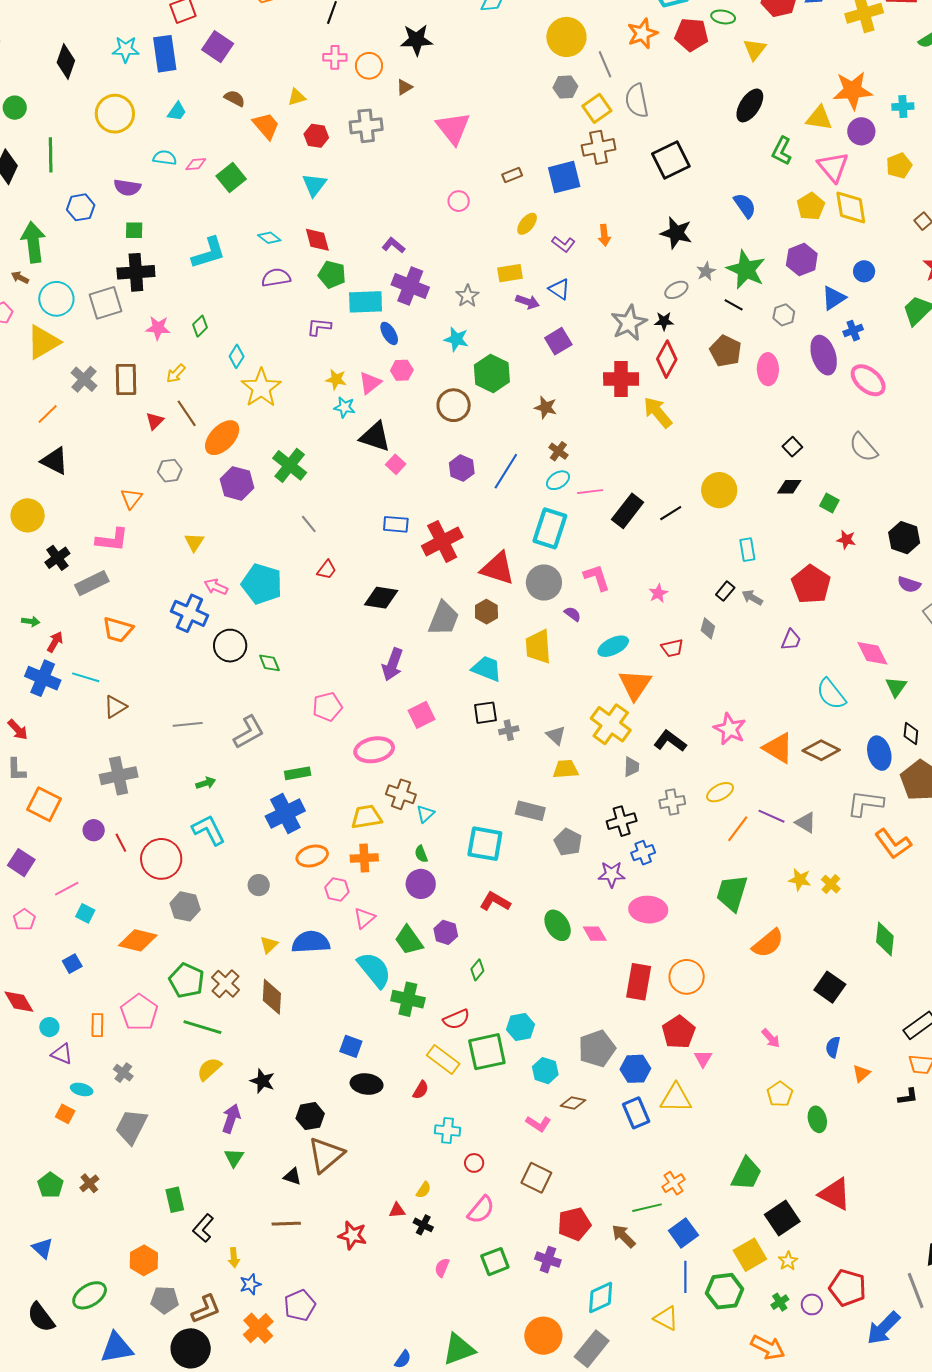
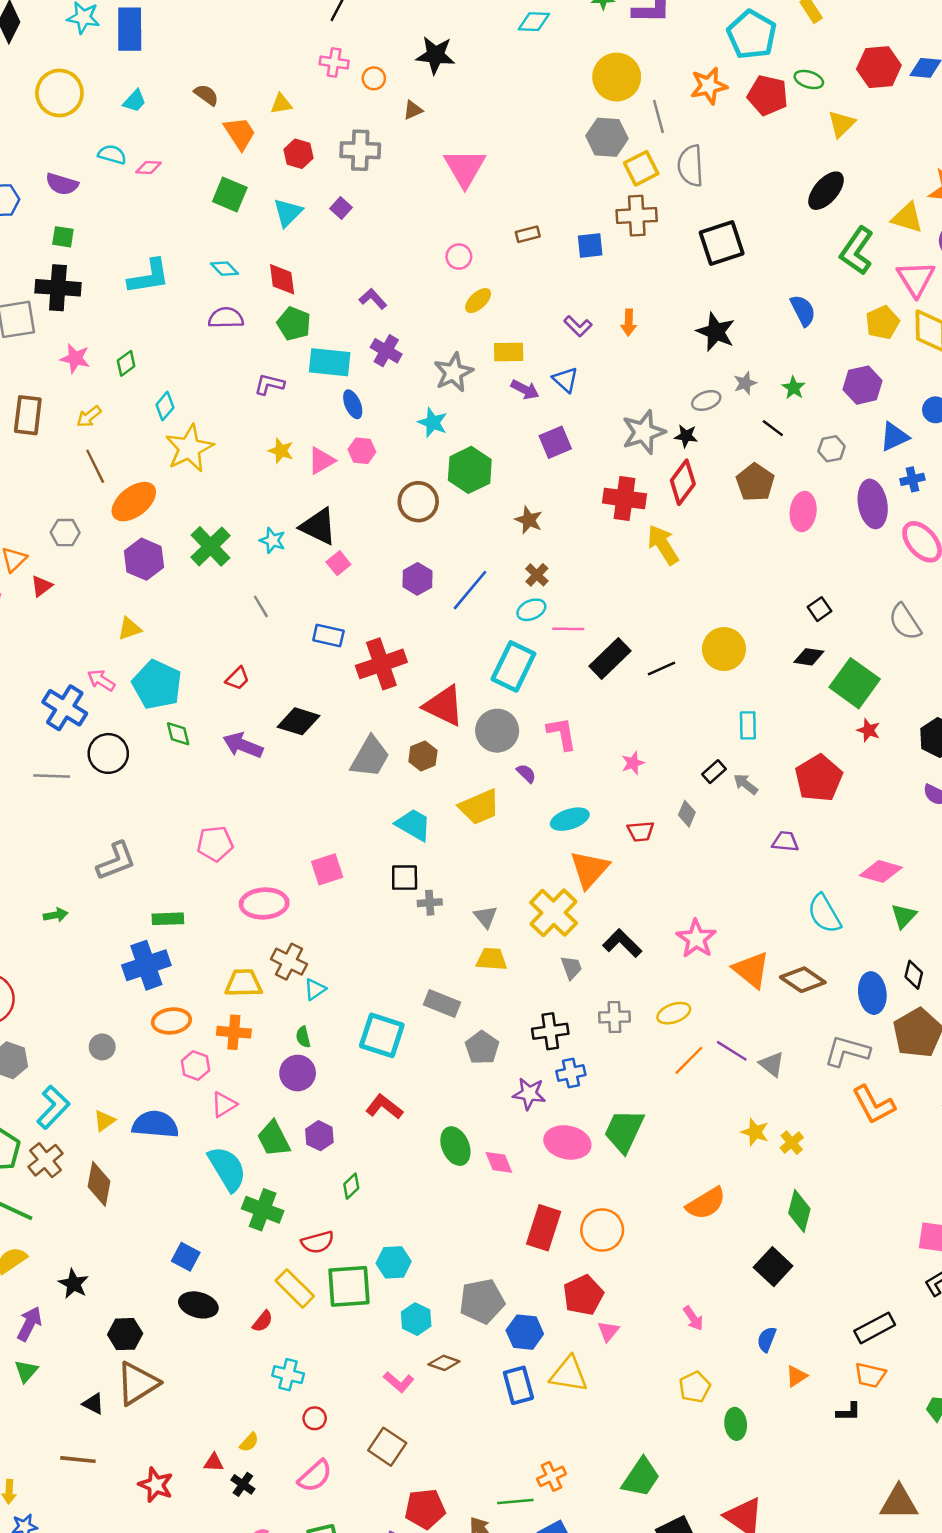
purple square: (218, 47) -> (341, 208), moved, size x0.6
orange circle: (369, 66) -> (374, 78), size x0.7
gray hexagon: (565, 87) -> (607, 137), size x1.4
green L-shape: (782, 151) -> (857, 251), size x1.4
green square: (231, 177) -> (230, 195), moved, turned -36
blue square: (564, 177) -> (590, 245), size x0.7
yellow ellipse: (527, 224) -> (478, 301), moved
green star: (746, 270) -> (794, 388), size x0.5
purple cross: (410, 286) -> (386, 351), size x0.7
gray star: (467, 296) -> (453, 372), size x1.4
cyan star: (345, 407) -> (273, 540), moved
red triangle: (155, 421) -> (41, 586), moved
green square: (829, 503) -> (855, 683), size x2.0
gray line: (309, 524) -> (261, 606), moved
yellow triangle: (194, 542) -> (129, 629), moved, turned 30
purple trapezoid: (791, 640) -> (785, 842), turned -115
yellow trapezoid: (538, 647) -> (479, 807), turned -117
pink diamond: (872, 653) -> (881, 871), turned -56
green diamond: (269, 663) -> (178, 734), moved
purple arrow: (392, 664) -> (243, 745), moved, turned 84
gray line: (188, 724) -> (52, 776), moved
gray trapezoid: (632, 767) -> (571, 968), turned -30
cyan L-shape: (209, 830) -> (53, 1107), moved, turned 63
green trapezoid: (732, 893) -> (624, 1131), moved
green diamond: (885, 939) -> (799, 1211), moved

